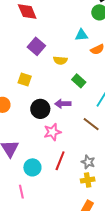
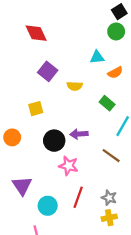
yellow square: (25, 80) -> (36, 109), turned -32
green rectangle: (79, 81) -> (107, 103), moved
pink star: (52, 132) -> (68, 166), turned 30

